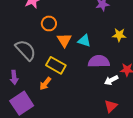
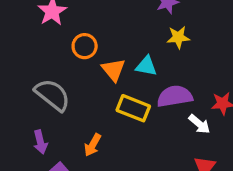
yellow star: (119, 35) -> (178, 37), moved
yellow rectangle: (56, 65) -> (133, 108), moved
white arrow: (111, 80) -> (199, 124), turned -104

